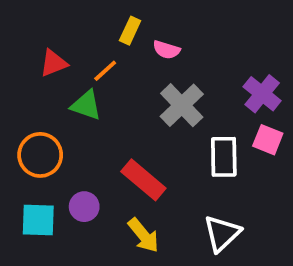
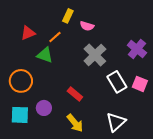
pink square: (268, 140) -> (140, 84), moved
white rectangle: (224, 157) -> (117, 82), turned -30
red rectangle: (143, 180) -> (75, 94), size x0.7

